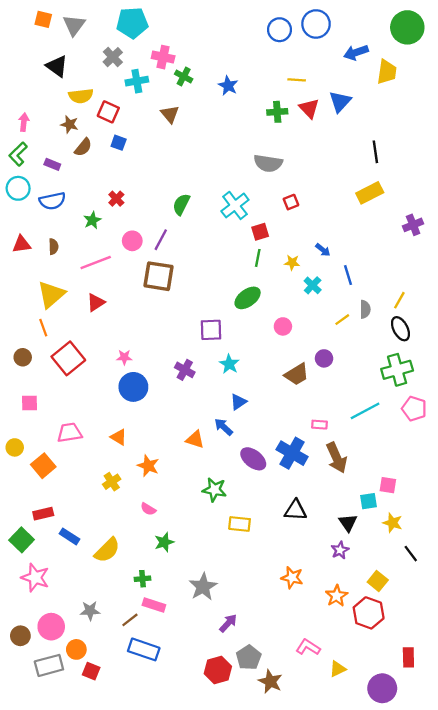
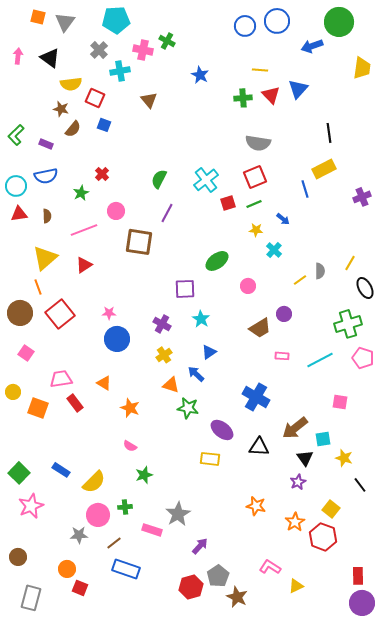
green circle: (407, 27) -> (339, 22), moved
yellow trapezoid: (387, 72) -> (362, 68), moved
green cross: (184, 76) -> (167, 41), moved
pink arrow: (24, 122) -> (18, 56), moved
gray semicircle: (268, 163) -> (258, 143), moved
cyan circle: (18, 188) -> (16, 186), moved
red square: (291, 202) -> (255, 177), size x1.6
purple line: (161, 240) -> (167, 213), moved
green line: (258, 258) -> (254, 204), moved, turned 56
blue line: (348, 275) -> (305, 189), moved
black ellipse: (400, 329) -> (365, 288), moved
brown circle: (23, 357) -> (20, 313), size x1.6
pink square: (30, 403) -> (26, 353), turned 35
pink rectangle: (319, 425) -> (282, 356), moved
brown arrow: (337, 458) -> (295, 428), moved, turned 76
purple ellipse: (253, 459) -> (222, 430), moved
orange square: (43, 466) -> (38, 408), turned -30
yellow cross: (112, 482) -> (164, 355), moved
pink square: (388, 485) -> (340, 402), moved
green star: (214, 490) -> (188, 408), moved
red rectangle: (43, 514) -> (75, 403), moved, turned 66
pink star: (35, 578) -> (31, 506), turned 30
pink rectangle: (154, 605) -> (152, 530), moved
pink circle: (51, 627) -> (98, 515), moved
gray rectangle: (49, 665) -> (31, 598), moved, turned -60
purple circle: (382, 688) -> (362, 603), moved

